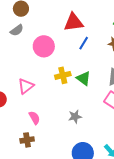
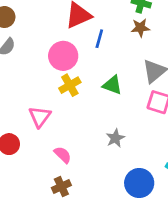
pink circle: (44, 46) -> (63, 56), moved
yellow cross: (63, 75) -> (70, 85), moved

